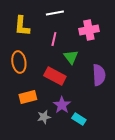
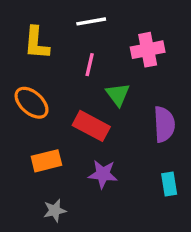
orange ellipse: (19, 62) -> (32, 103), turned -40
purple star: (62, 105) -> (103, 174), turned -30
gray star: (44, 117) -> (55, 211), moved
cyan rectangle: (79, 119) -> (169, 184), moved, turned 48

